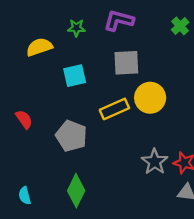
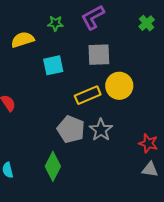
purple L-shape: (119, 20) -> (93, 17), turned -44
gray pentagon: (71, 136) -> (71, 129), moved
gray star: (155, 162) -> (101, 130), moved

